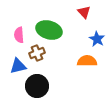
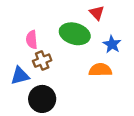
green ellipse: (49, 30) -> (75, 34), moved
pink semicircle: (19, 35) -> (32, 40), moved

